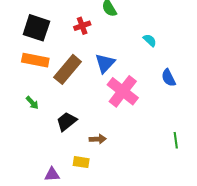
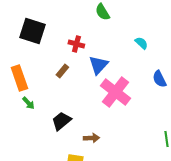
red cross: (82, 26) -> (76, 44), moved, turned 35
orange rectangle: (35, 60) -> (19, 78), moved, turned 60
brown rectangle: (68, 69) -> (62, 71), size x0.5

